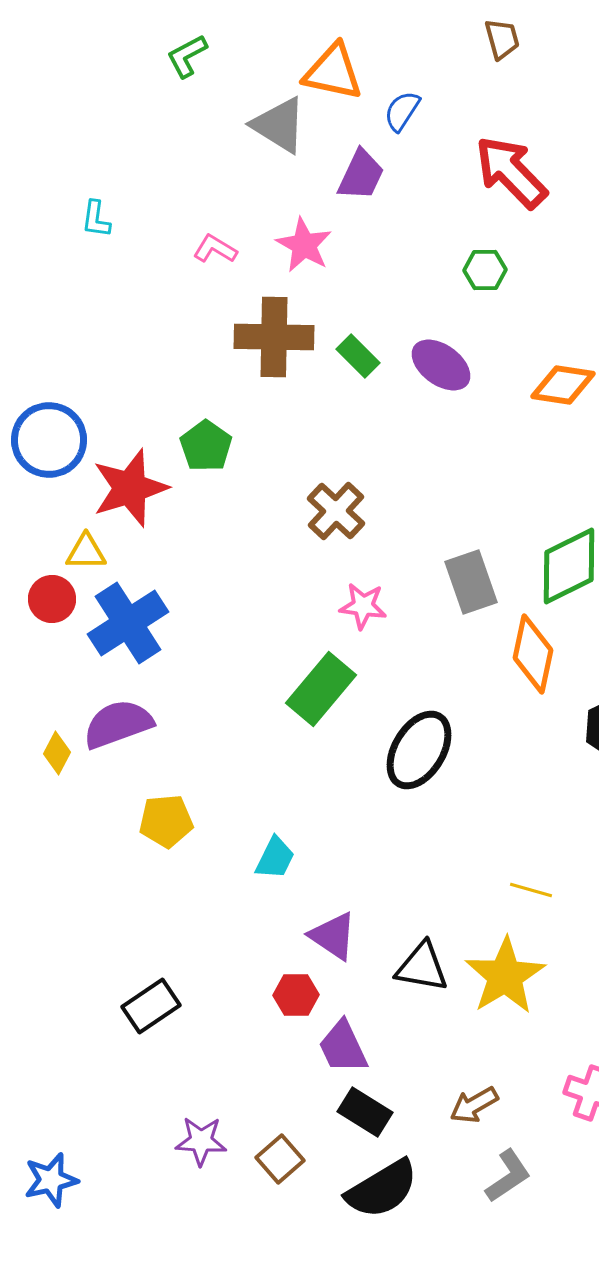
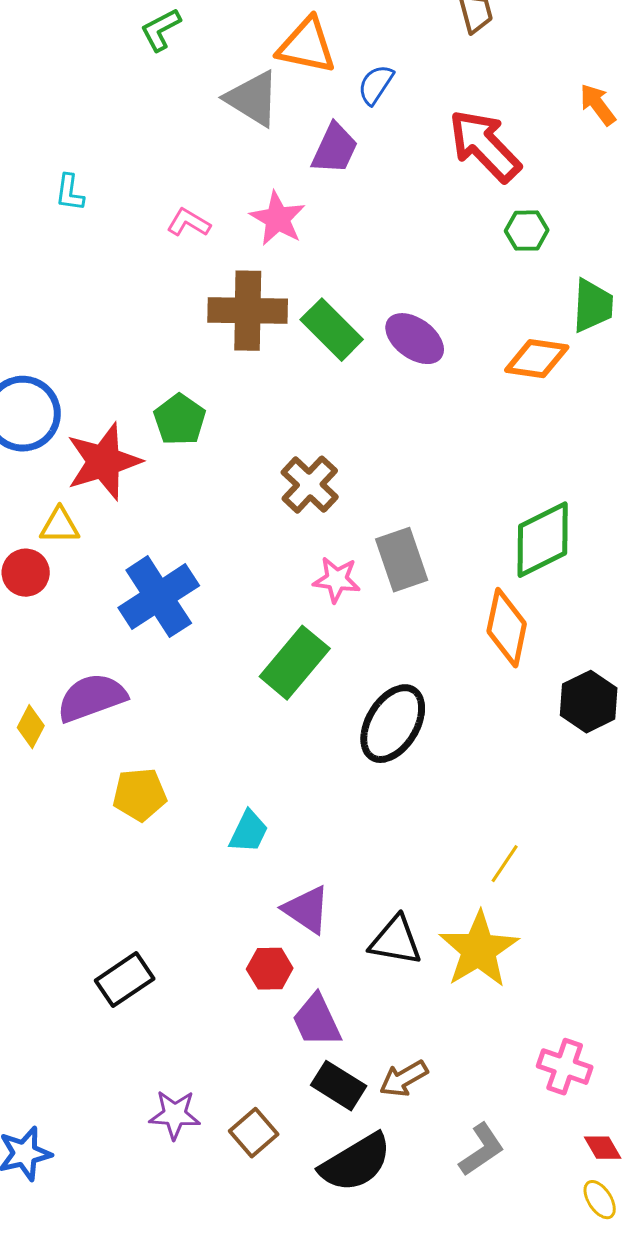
green hexagon: (485, 270) -> (527, 231), moved
green rectangle: (358, 356) -> (332, 330), size x1.4
gray rectangle: (471, 582) -> (402, 560), moved
blue cross: (128, 623) -> (159, 597), moved
yellow line: (531, 890) -> (505, 864), turned -72
brown arrow: (474, 1105) -> (404, 1079), moved

